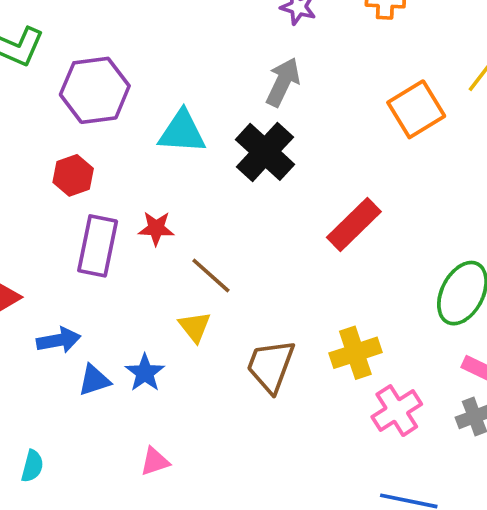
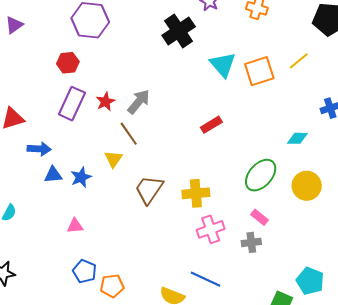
gray arrow: (283, 82) -> (139, 102), moved
cyan triangle: (182, 132) -> (223, 65), moved, turned 32
black cross: (265, 152) -> (179, 31), moved
red rectangle: (354, 225) -> (211, 125), size x0.7
red star: (156, 228) -> (105, 102), turned 30

